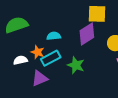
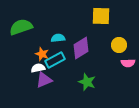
purple diamond: (87, 34) -> (81, 48), moved
white semicircle: (20, 60) -> (38, 68), moved
green star: (76, 65) -> (87, 82), moved

